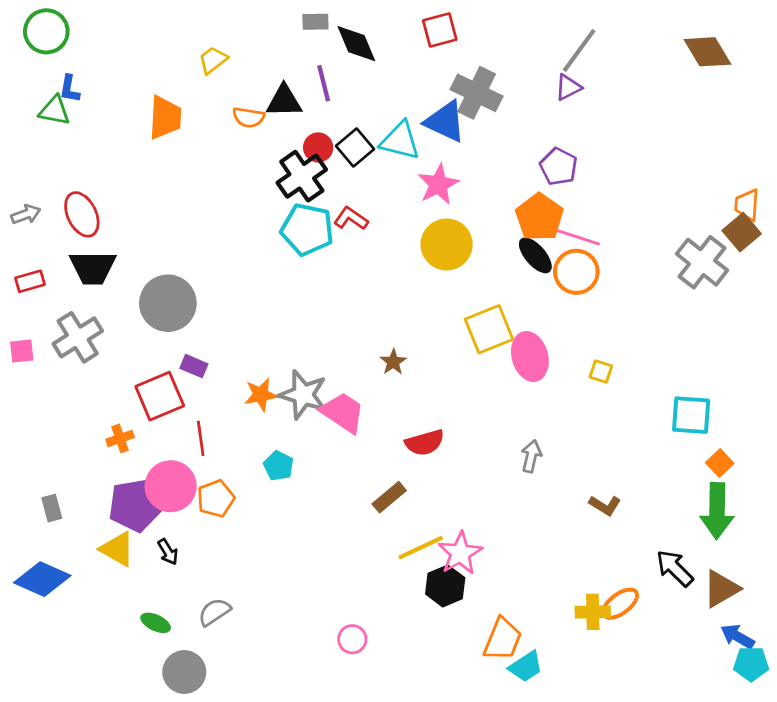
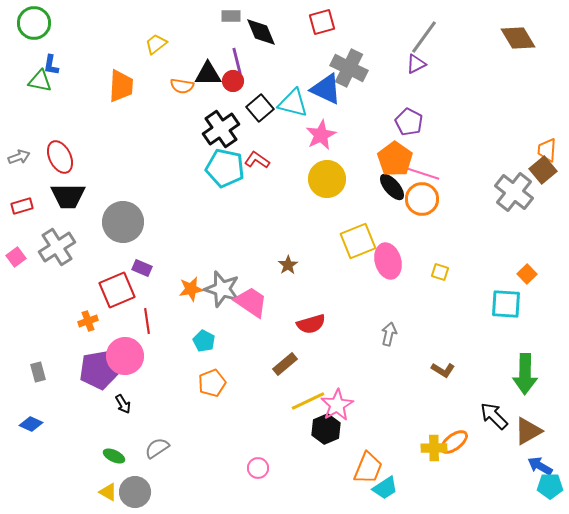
red circle: (318, 147) -> (233, 81), moved
pink square: (22, 351) -> (16, 257), turned -30
orange square: (720, 463) -> (527, 274), moved
orange pentagon: (216, 499) -> (212, 383), moved
yellow triangle: (117, 549) -> (108, 492), moved, size x0.7
blue diamond: (42, 579) -> (31, 424), size x0.6

